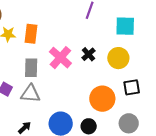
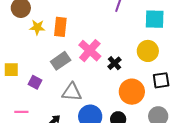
black cross: (88, 54) -> (114, 63), moved
gray rectangle: (31, 68) -> (61, 61), turned 54
gray triangle: (30, 94) -> (72, 92), moved

